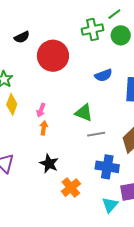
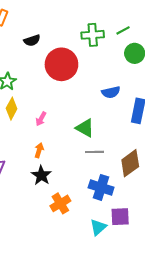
green line: (114, 14) -> (123, 30), moved
green cross: (93, 30) -> (93, 35), moved
orange arrow: (44, 128) -> (39, 150), moved

